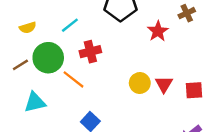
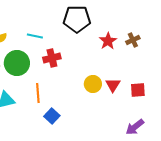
brown cross: (187, 13) -> (133, 40), moved
cyan line: (70, 25) -> (35, 36), turned 49
orange line: (73, 79) -> (38, 93), moved, turned 48

